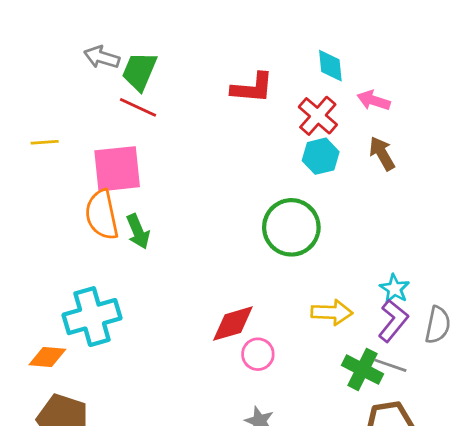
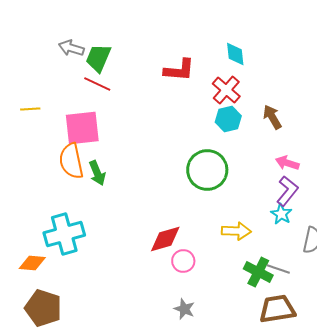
pink arrow: (374, 100) -> (287, 163), moved
purple L-shape: (393, 321) -> (287, 191), moved

